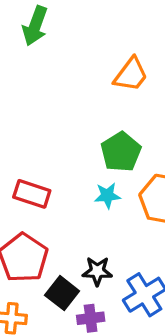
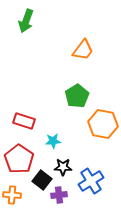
cyan star: (107, 196) -> (53, 141), moved

